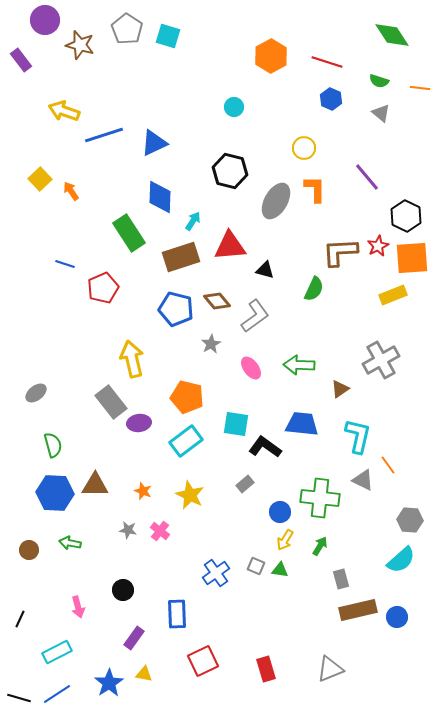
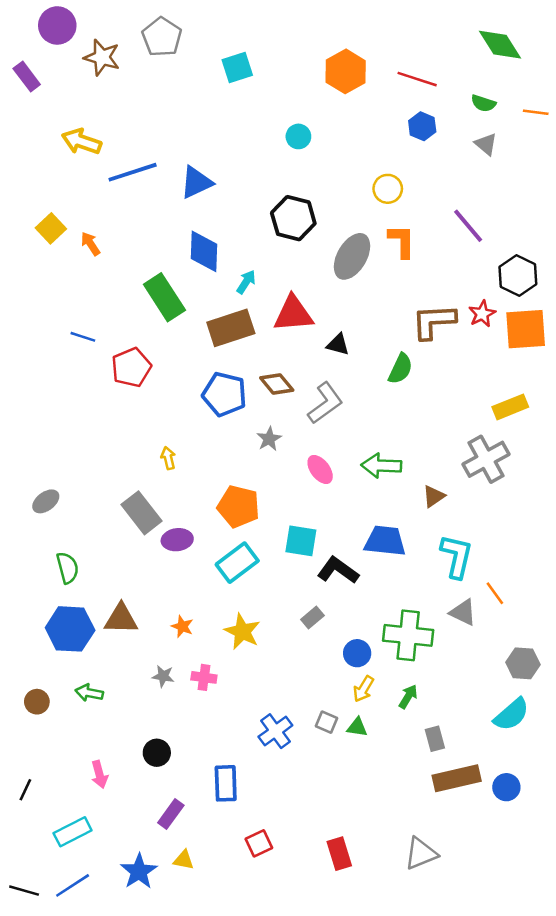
cyan square: (168, 36) -> (237, 68), moved, turned -35
yellow rectangle: (393, 295) -> (510, 407), moved
yellow arrow: (132, 359) -> (168, 458), size x0.5
pink cross: (160, 531) -> (204, 677), turned -30
red square: (203, 661) -> (259, 843), size x0.7

